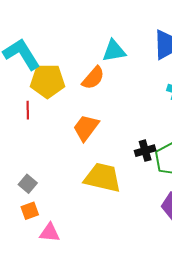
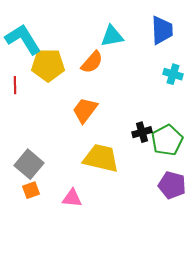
red line: (28, 110) -> (15, 85), moved
gray square: (28, 184) -> (29, 164), size x1.6
pink triangle: (50, 233) -> (72, 198), moved

